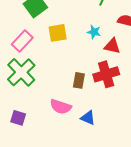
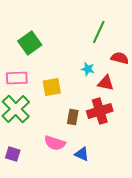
yellow square: (58, 33) -> (52, 87), moved
pink rectangle: (22, 41) -> (17, 78), turned 45

